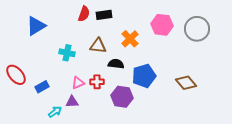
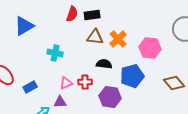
pink hexagon: (162, 25) -> (150, 48), moved
brown triangle: (98, 46) -> (95, 37), moved

